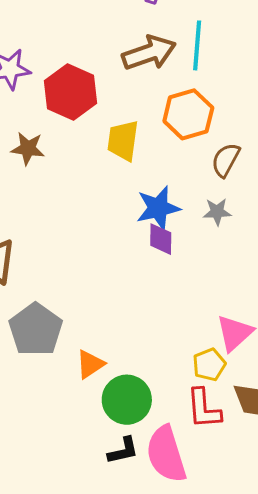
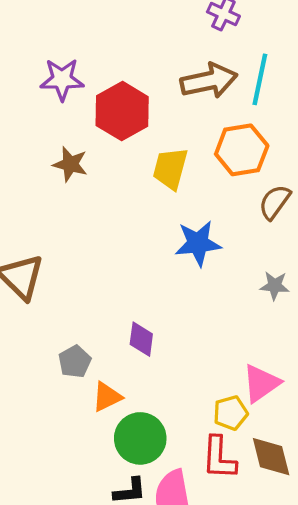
gray star: (217, 212) -> (275, 286), moved
purple diamond: (161, 239) -> (141, 339), moved
gray pentagon: (36, 330) -> (75, 362), moved, size x0.6

